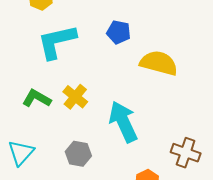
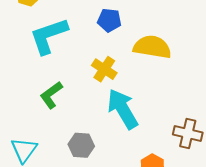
yellow cross: (75, 97) -> (104, 69), moved
green L-shape: (37, 98) -> (51, 95), moved, turned -60

